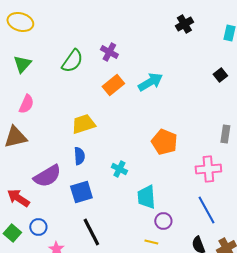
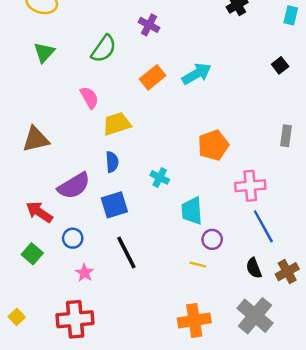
purple cross: (109, 52) -> (149, 25), moved
pink semicircle: (26, 104) -> (89, 98), moved, turned -54
orange pentagon: (164, 142) -> (213, 145), turned 30
pink cross: (208, 169) -> (250, 186), moved
blue circle: (38, 227) -> (73, 238), moved

